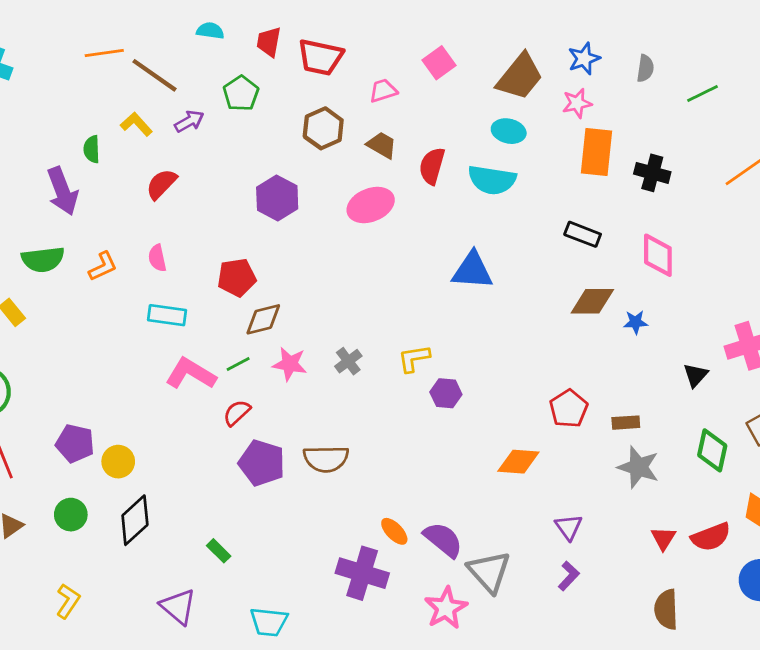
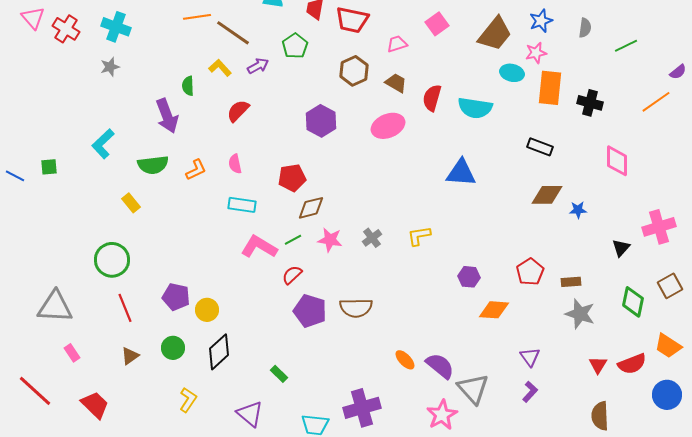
cyan ellipse: (509, 131) -> (512, 73), moved
pink diamond: (658, 255) -> (617, 161), moved
purple hexagon: (446, 393) -> (469, 277), moved
purple cross: (362, 573) -> (362, 408), moved, turned -33
yellow L-shape: (68, 601) -> (188, 400), moved

